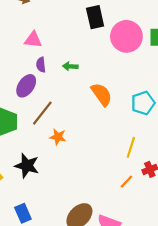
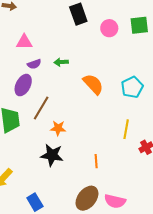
pink circle: (126, 36) -> (109, 28), size x0.6
purple semicircle: (41, 65) -> (34, 64), turned -96
black star: (27, 166) -> (52, 155), moved
orange line: (126, 182) -> (96, 161), moved, turned -40

